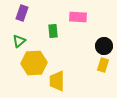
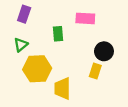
black circle: (104, 46) -> (104, 51), moved
yellow rectangle: (103, 65) -> (95, 71), moved

